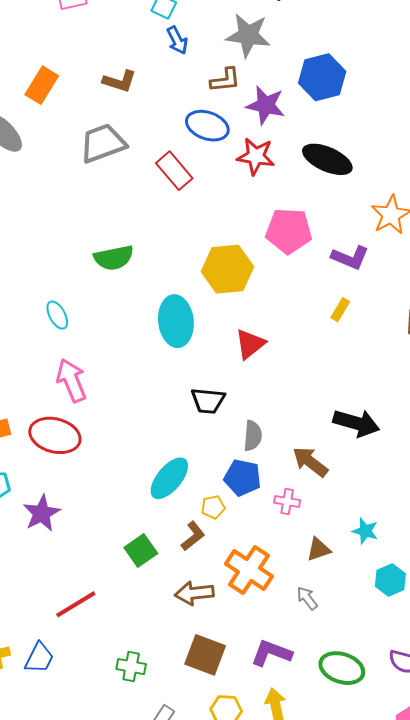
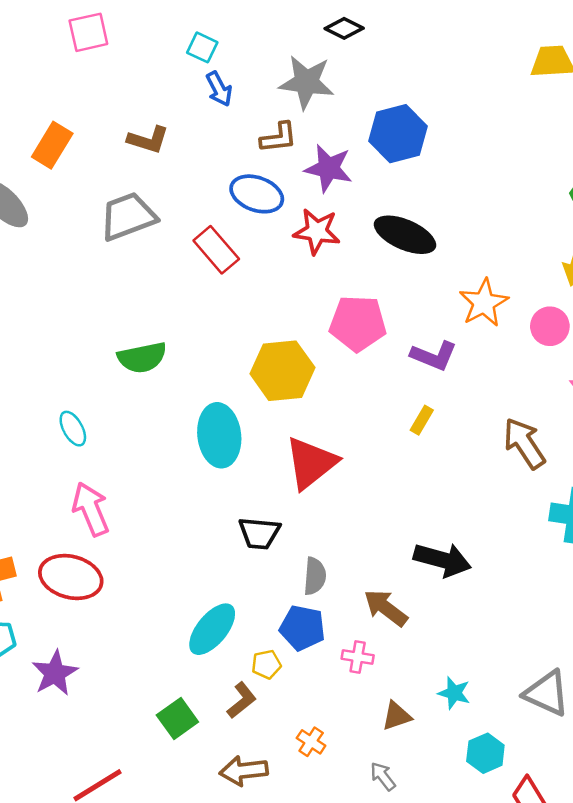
red triangle: (250, 344) -> (311, 463), size x1.4
orange cross: (249, 570) -> (311, 742), size x0.5

